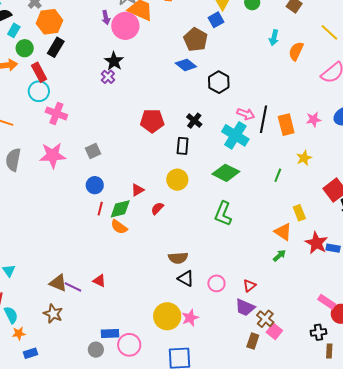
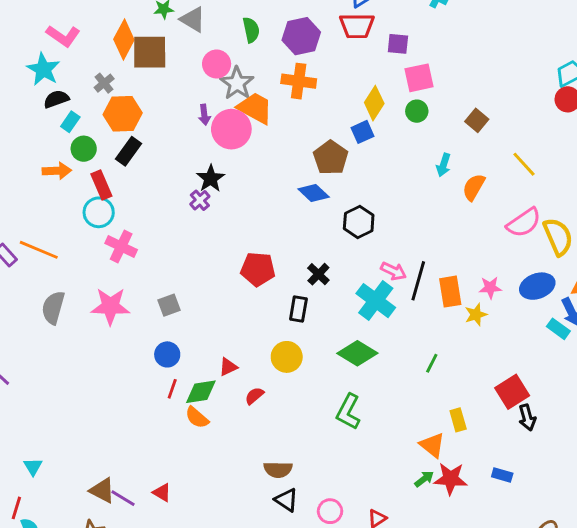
yellow star: (304, 158) -> (476, 315), moved
red star: (316, 243) -> (450, 479), moved, turned -30

